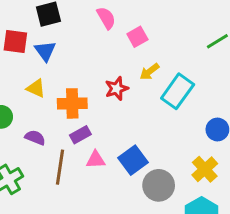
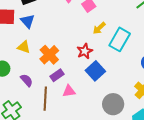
red star: (117, 89) -> (85, 51), moved
orange cross: (72, 103) -> (49, 55), turned -36
purple semicircle: (35, 138) -> (27, 80), turned 32
blue square: (133, 160) -> (95, 71), moved

